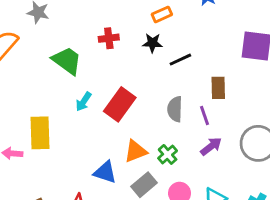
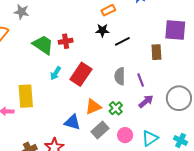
red cross: (109, 38) -> (66, 41), moved
brown rectangle: (218, 88) -> (156, 52), moved

